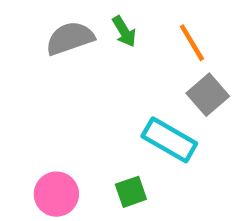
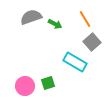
green arrow: (124, 31) -> (55, 24), moved, turned -32
green square: (131, 192) -> (48, 83), moved

